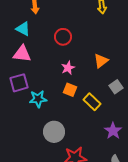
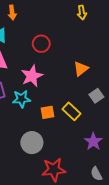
pink star: (68, 68) -> (32, 76), moved, size x1.5
orange square: (70, 90) -> (47, 112), moved, turned -32
cyan star: (38, 99) -> (21, 99), moved

